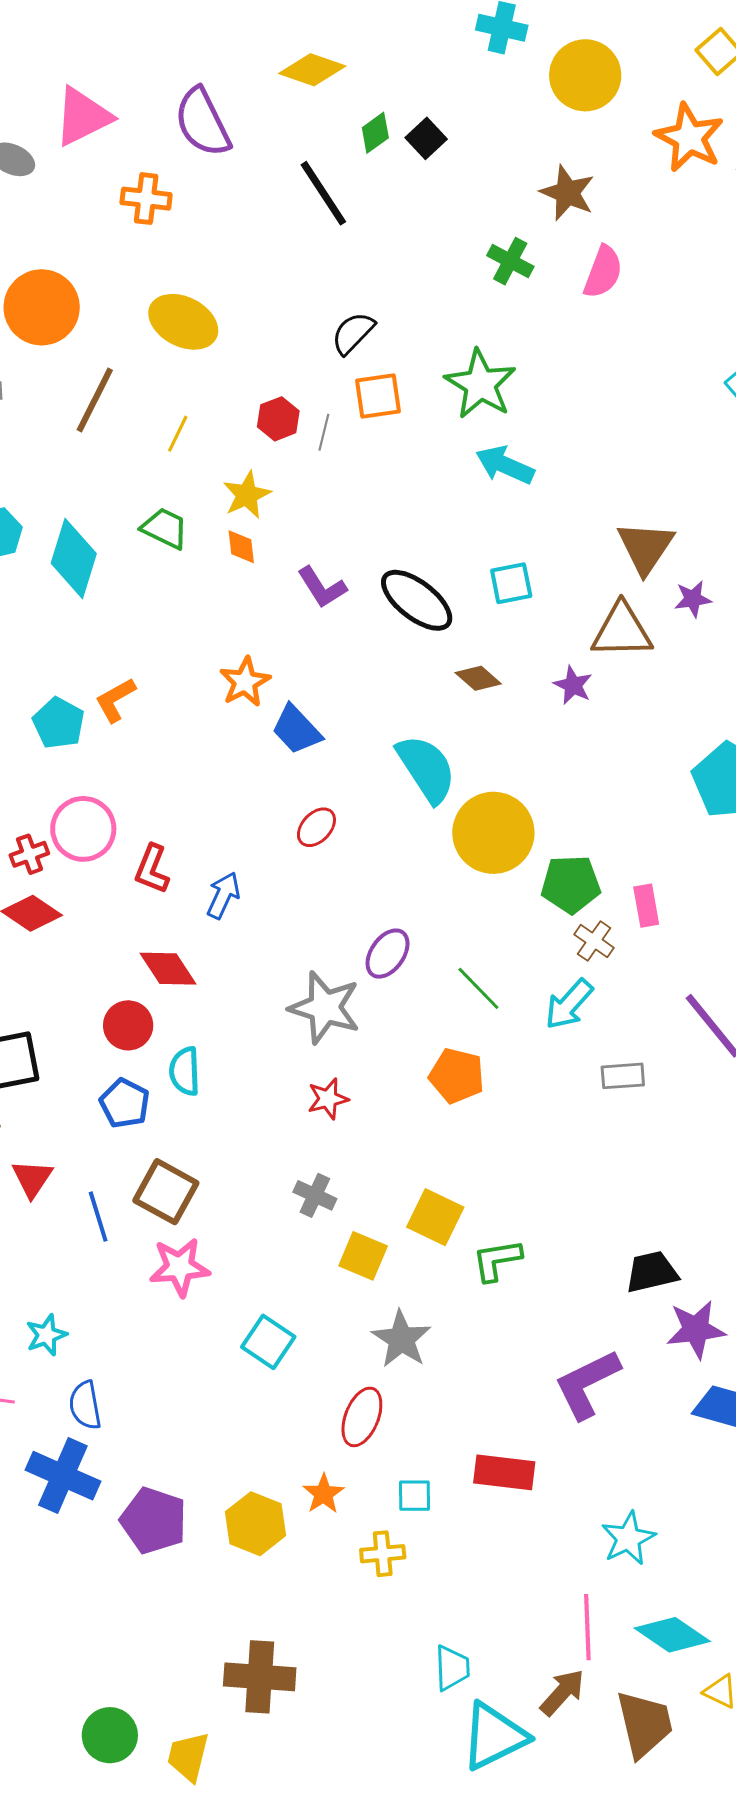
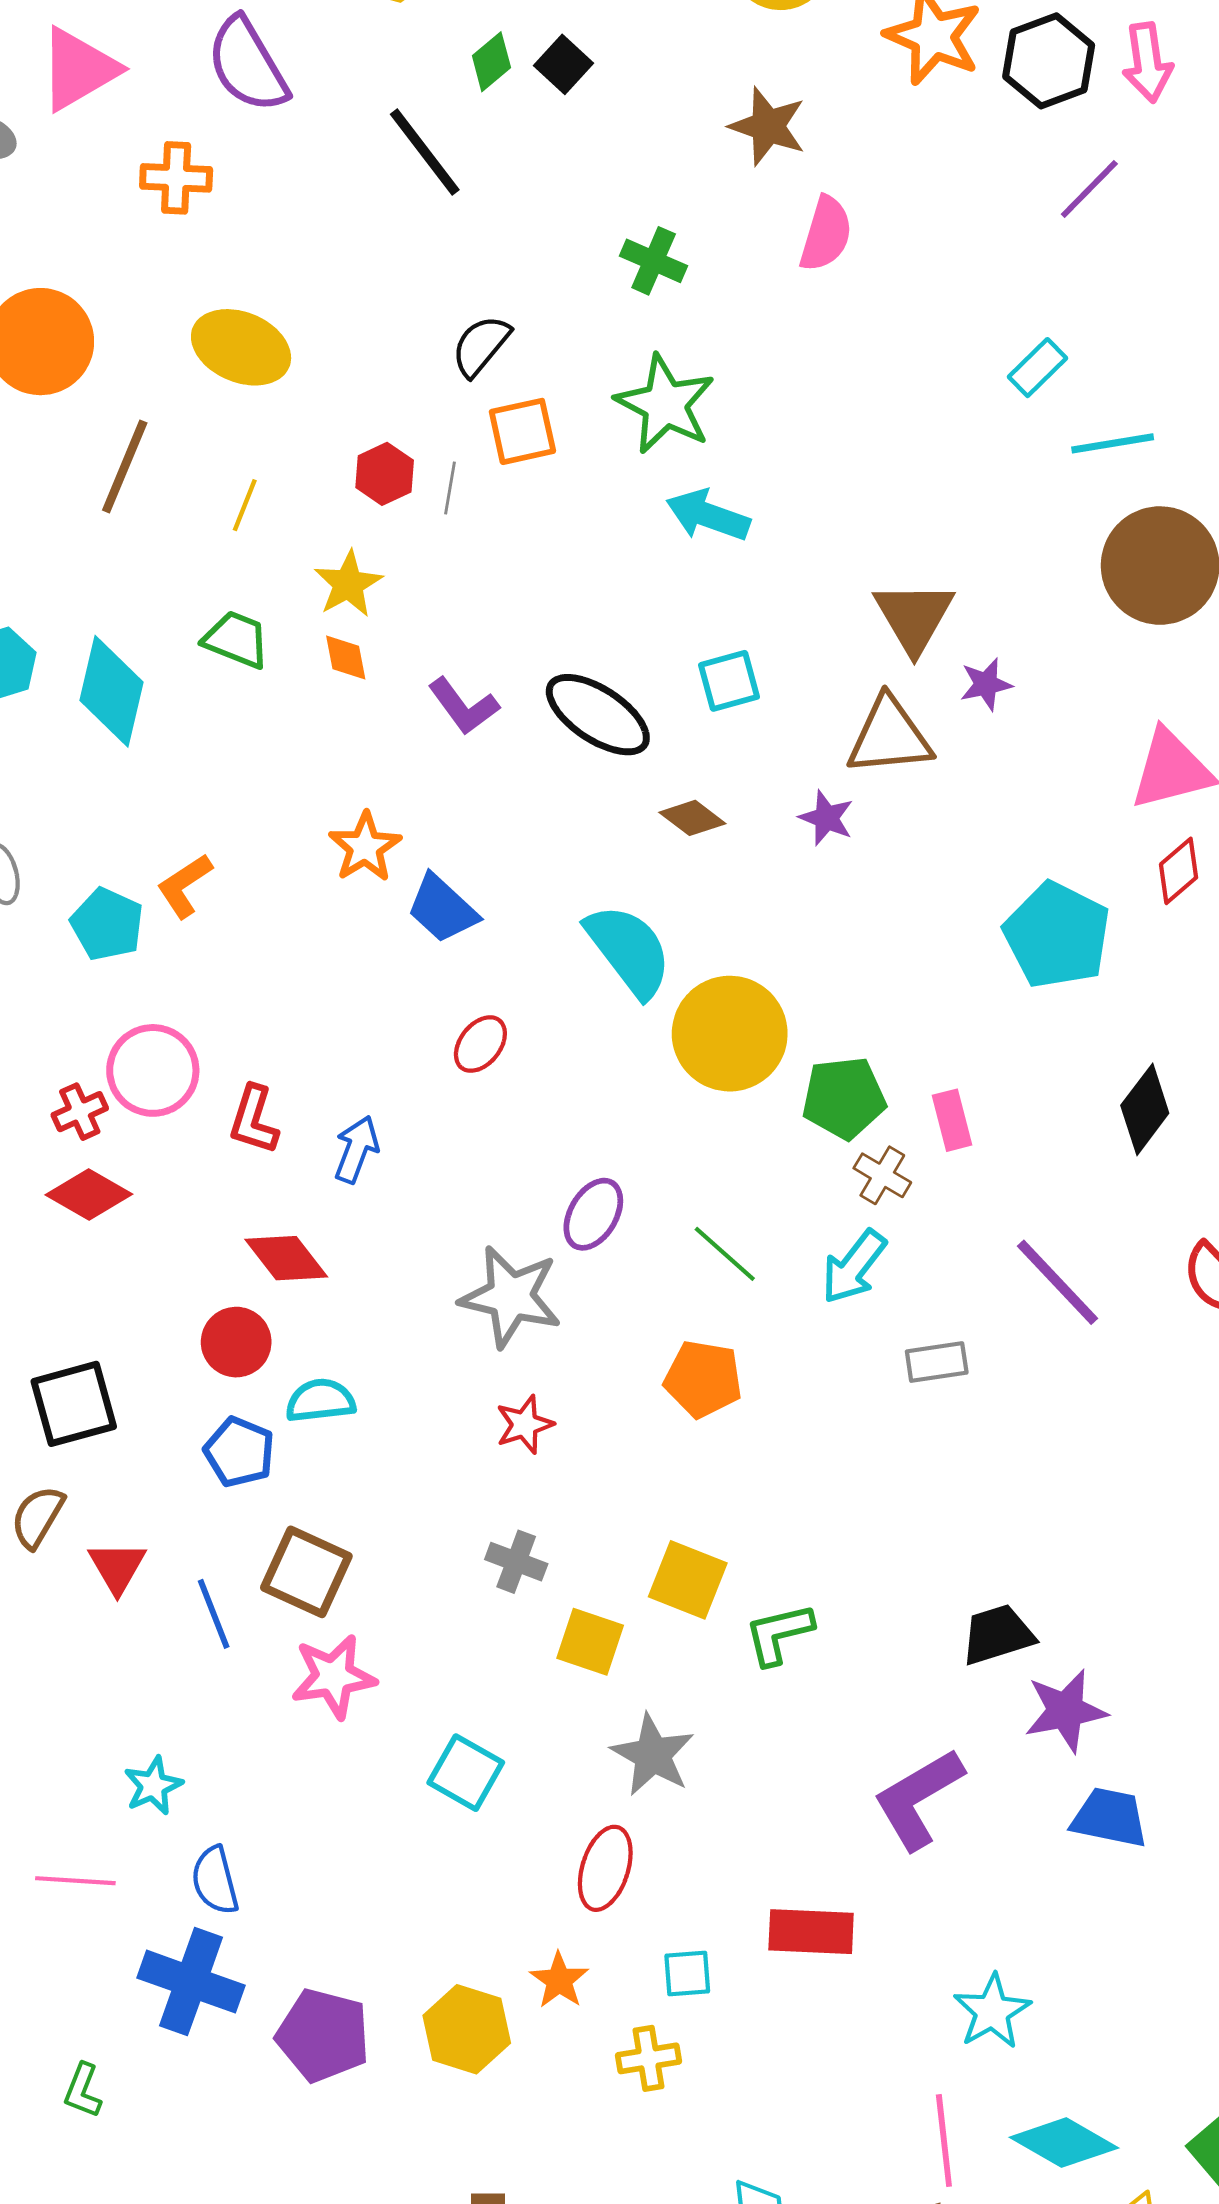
green cross: (510, 261) -> (654, 261), moved
cyan semicircle: (185, 1071) -> (320, 1401), turned 90

